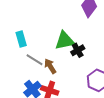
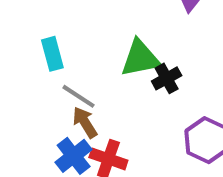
brown arrow: (50, 66) -> (85, 122), moved

